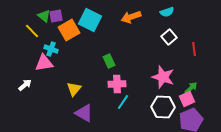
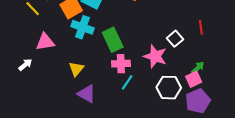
white square: (169, 37) -> (175, 39), moved
cyan cross: (51, 49) -> (83, 27), moved, size x1.5
green rectangle: (109, 61) -> (113, 40), size x1.6
pink star: (163, 77) -> (155, 56), moved

